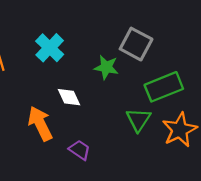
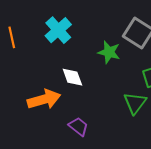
orange arrow: (40, 124) -> (44, 99), turned 96

